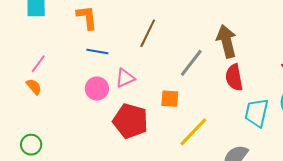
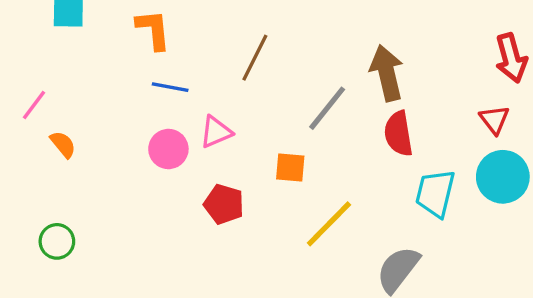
pink line: (38, 64) -> (34, 105), moved
red pentagon: (130, 121) -> (224, 204), size x0.7

